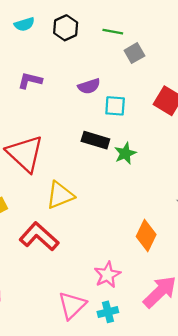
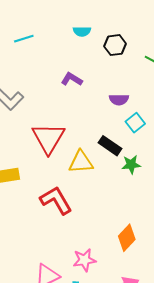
cyan square: (115, 106) -> (135, 123), turned 30
yellow triangle: (60, 195) -> (81, 162), moved
red L-shape: (39, 237) -> (56, 200), moved

